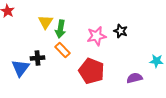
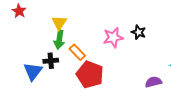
green arrow: (60, 29) -> (59, 40), moved
red pentagon: (92, 71) -> (90, 75), moved

